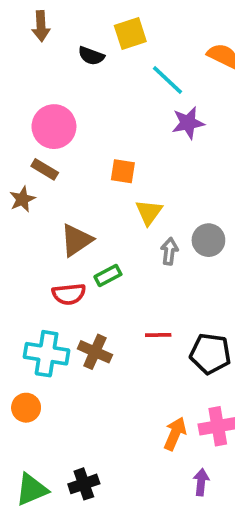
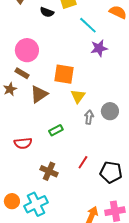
orange square: (123, 171) -> (64, 74), size x1.5
brown triangle: (76, 240) -> (39, 94), moved
red semicircle: (69, 294) -> (23, 143), moved
red line: (158, 335) -> (83, 162), turned -56
cyan cross: (47, 354) -> (36, 204), moved, turned -35

